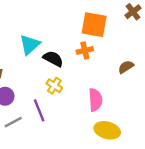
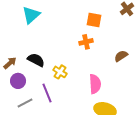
orange square: (94, 25) -> (94, 20), size x0.7
cyan triangle: (30, 45) -> (31, 15), moved
black semicircle: (53, 59) -> (36, 60), moved

